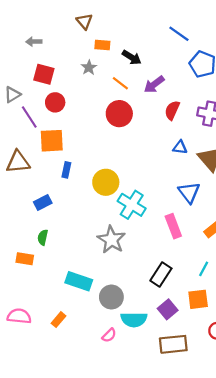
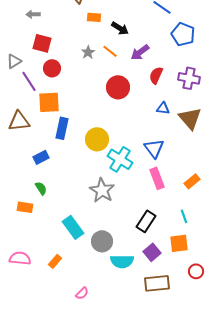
gray star: (89, 68) -> (88, 52), moved
red circle: (119, 114) -> (118, 87), moved
blue rectangle: (66, 170) -> (62, 128), size x1.5
blue triangle: (189, 192) -> (154, 148), moved
green semicircle: (43, 237) -> (41, 188), turned 136
cyan line: (204, 269) -> (184, 216), turned -48
cyan rectangle: (79, 281) -> (73, 227), turned 35
pink semicircle: (109, 335) -> (82, 293), moved

